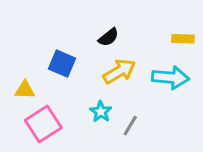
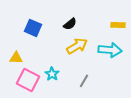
blue square: (62, 64) -> (33, 28), moved
cyan star: (101, 112) -> (52, 74), moved
pink square: (43, 124) -> (28, 80), turned -30

